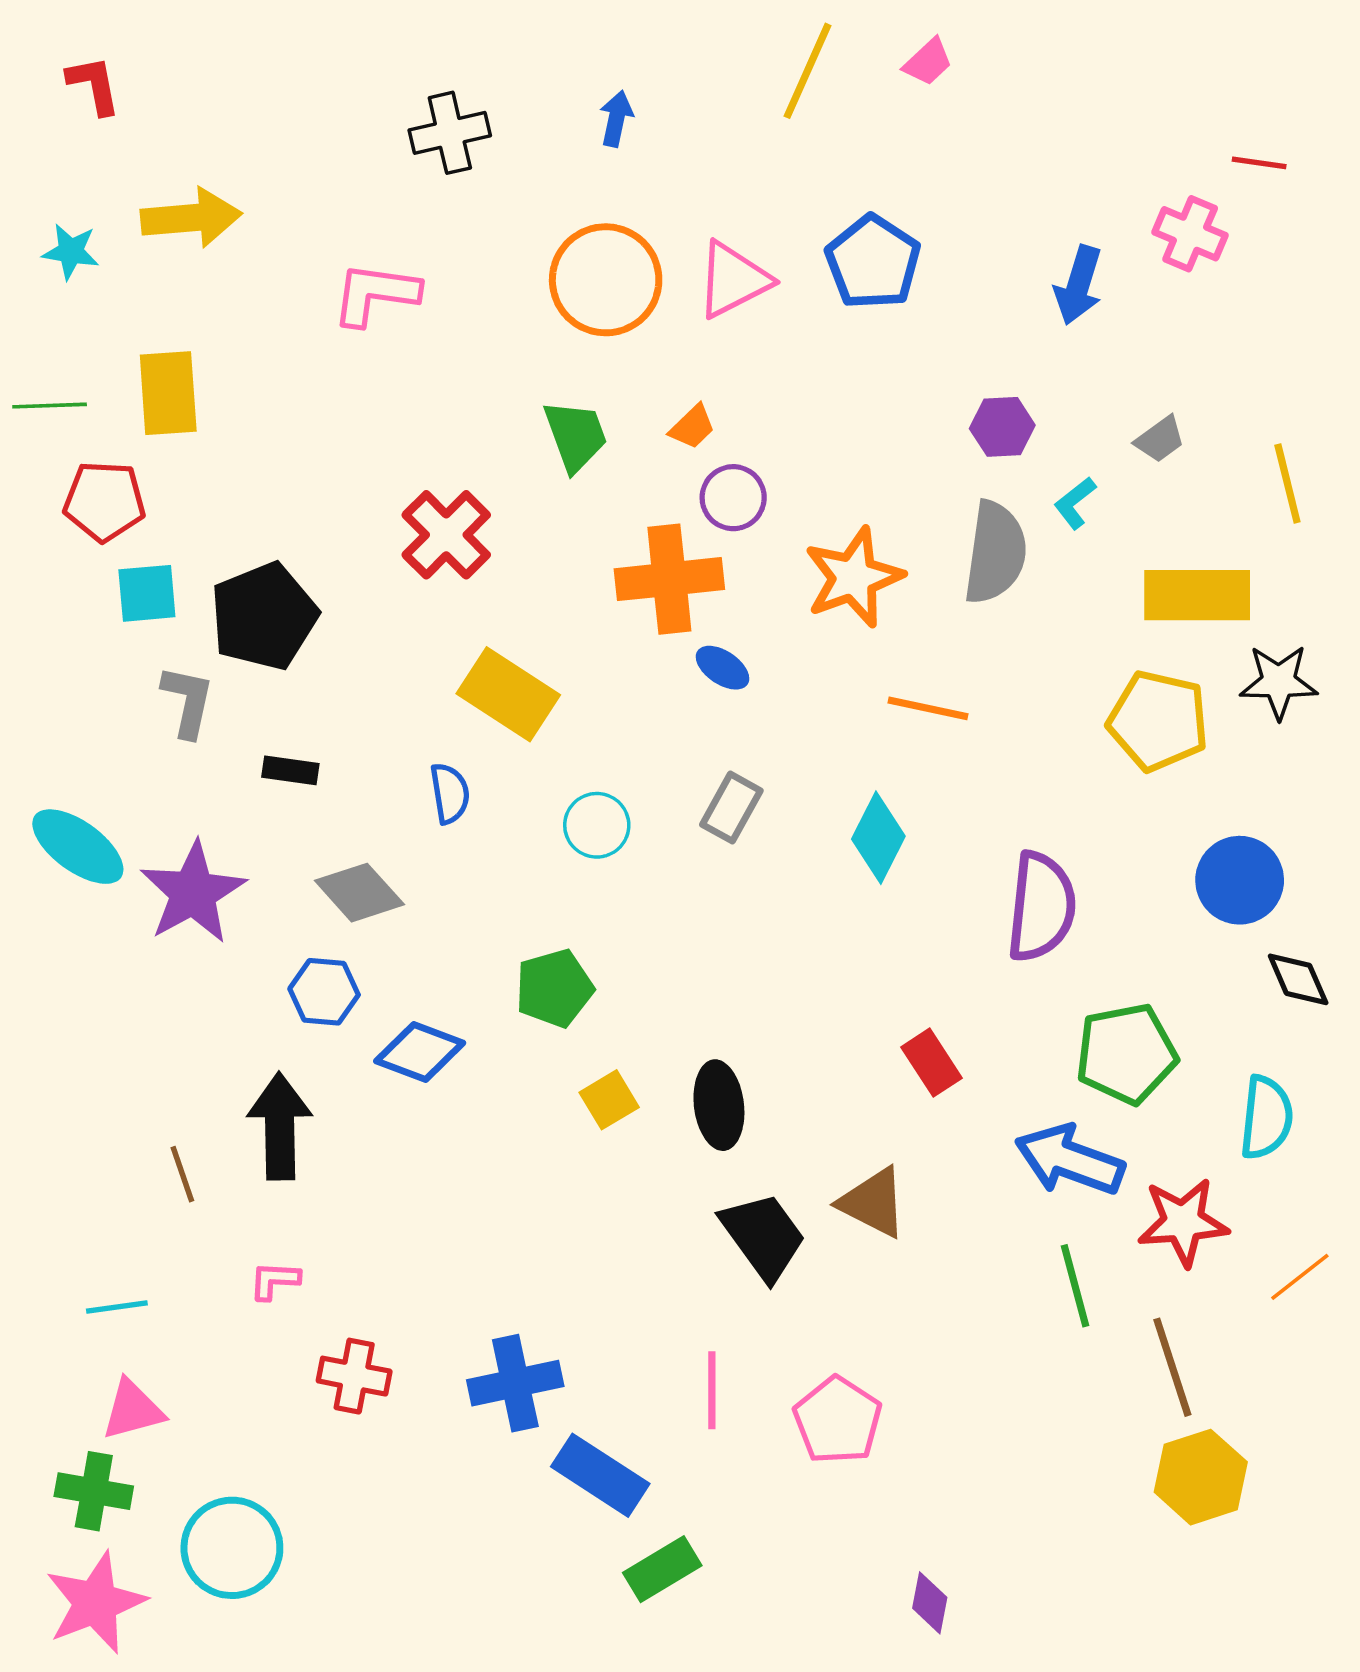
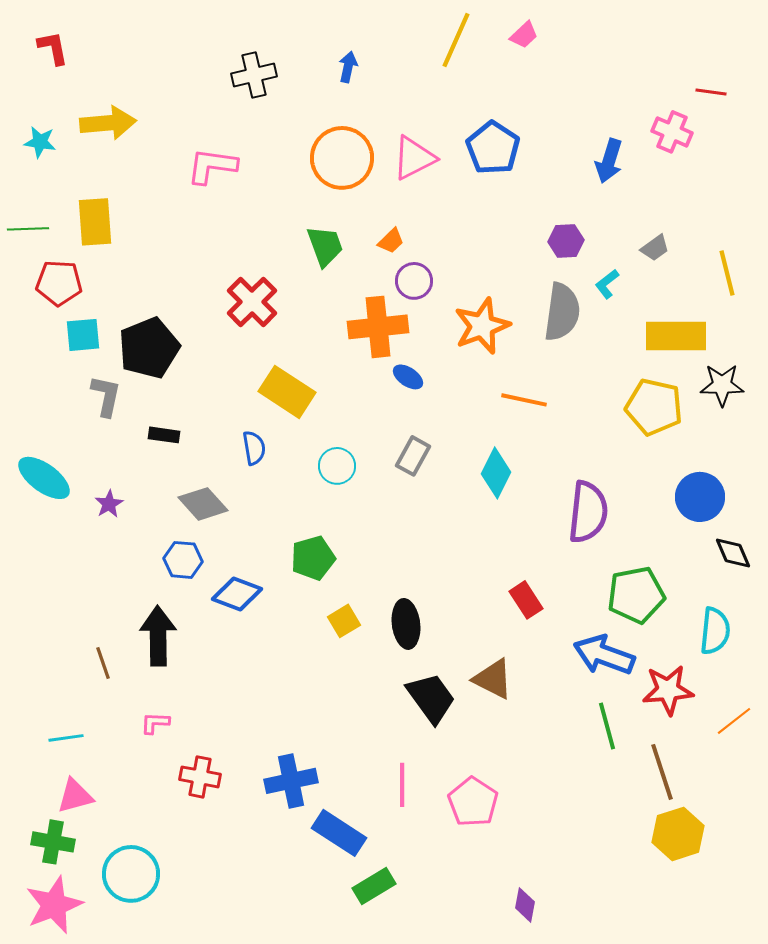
purple star: (193, 893) -> (109, 504), size x0.5

